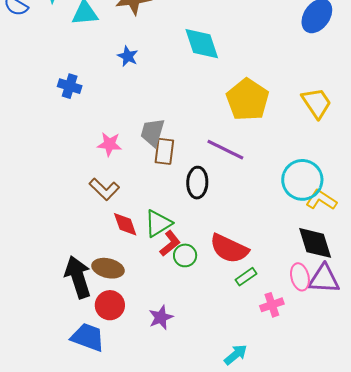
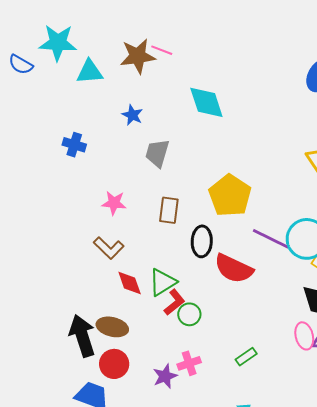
yellow pentagon: (248, 100) -> (230, 196), moved
gray trapezoid: (152, 132) -> (157, 153), moved
purple line: (225, 150) -> (271, 239), moved
red semicircle: (229, 249) -> (234, 269), moved
green rectangle: (246, 277) -> (246, 357), moved
pink cross: (272, 305) -> (189, 363), moved

